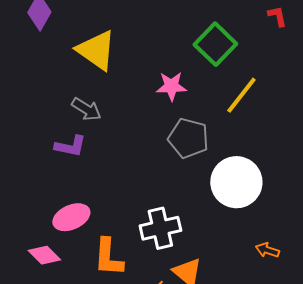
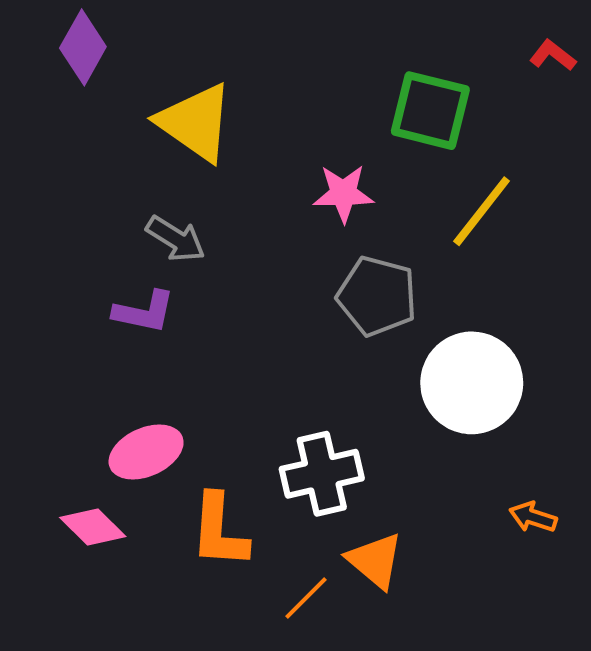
red L-shape: (277, 16) -> (553, 55), turned -40
green square: (215, 44) -> (430, 111), turned -30

